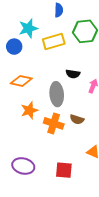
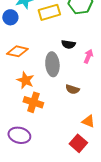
orange star: (29, 110) -> (25, 80), turned -30
orange cross: (54, 123) -> (33, 102), moved
red square: (64, 170) -> (78, 143), moved, turned 36

